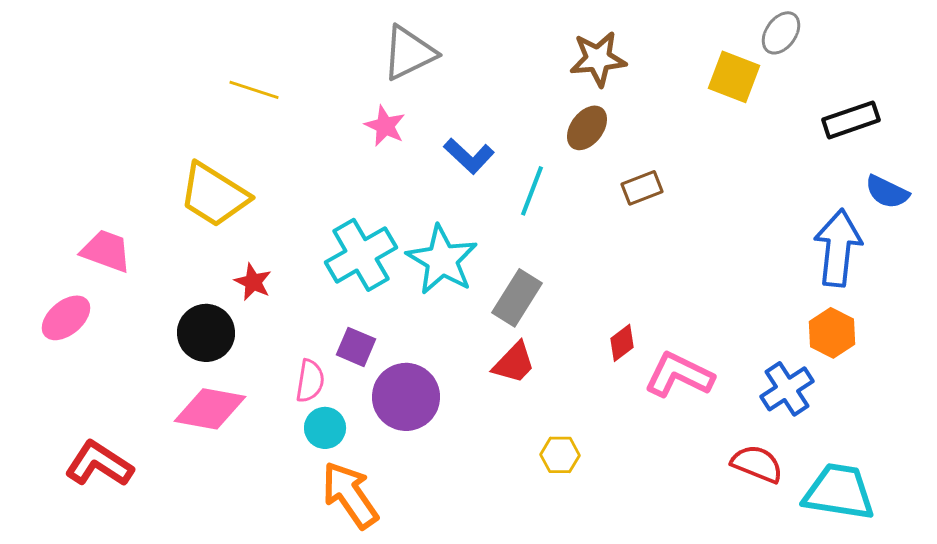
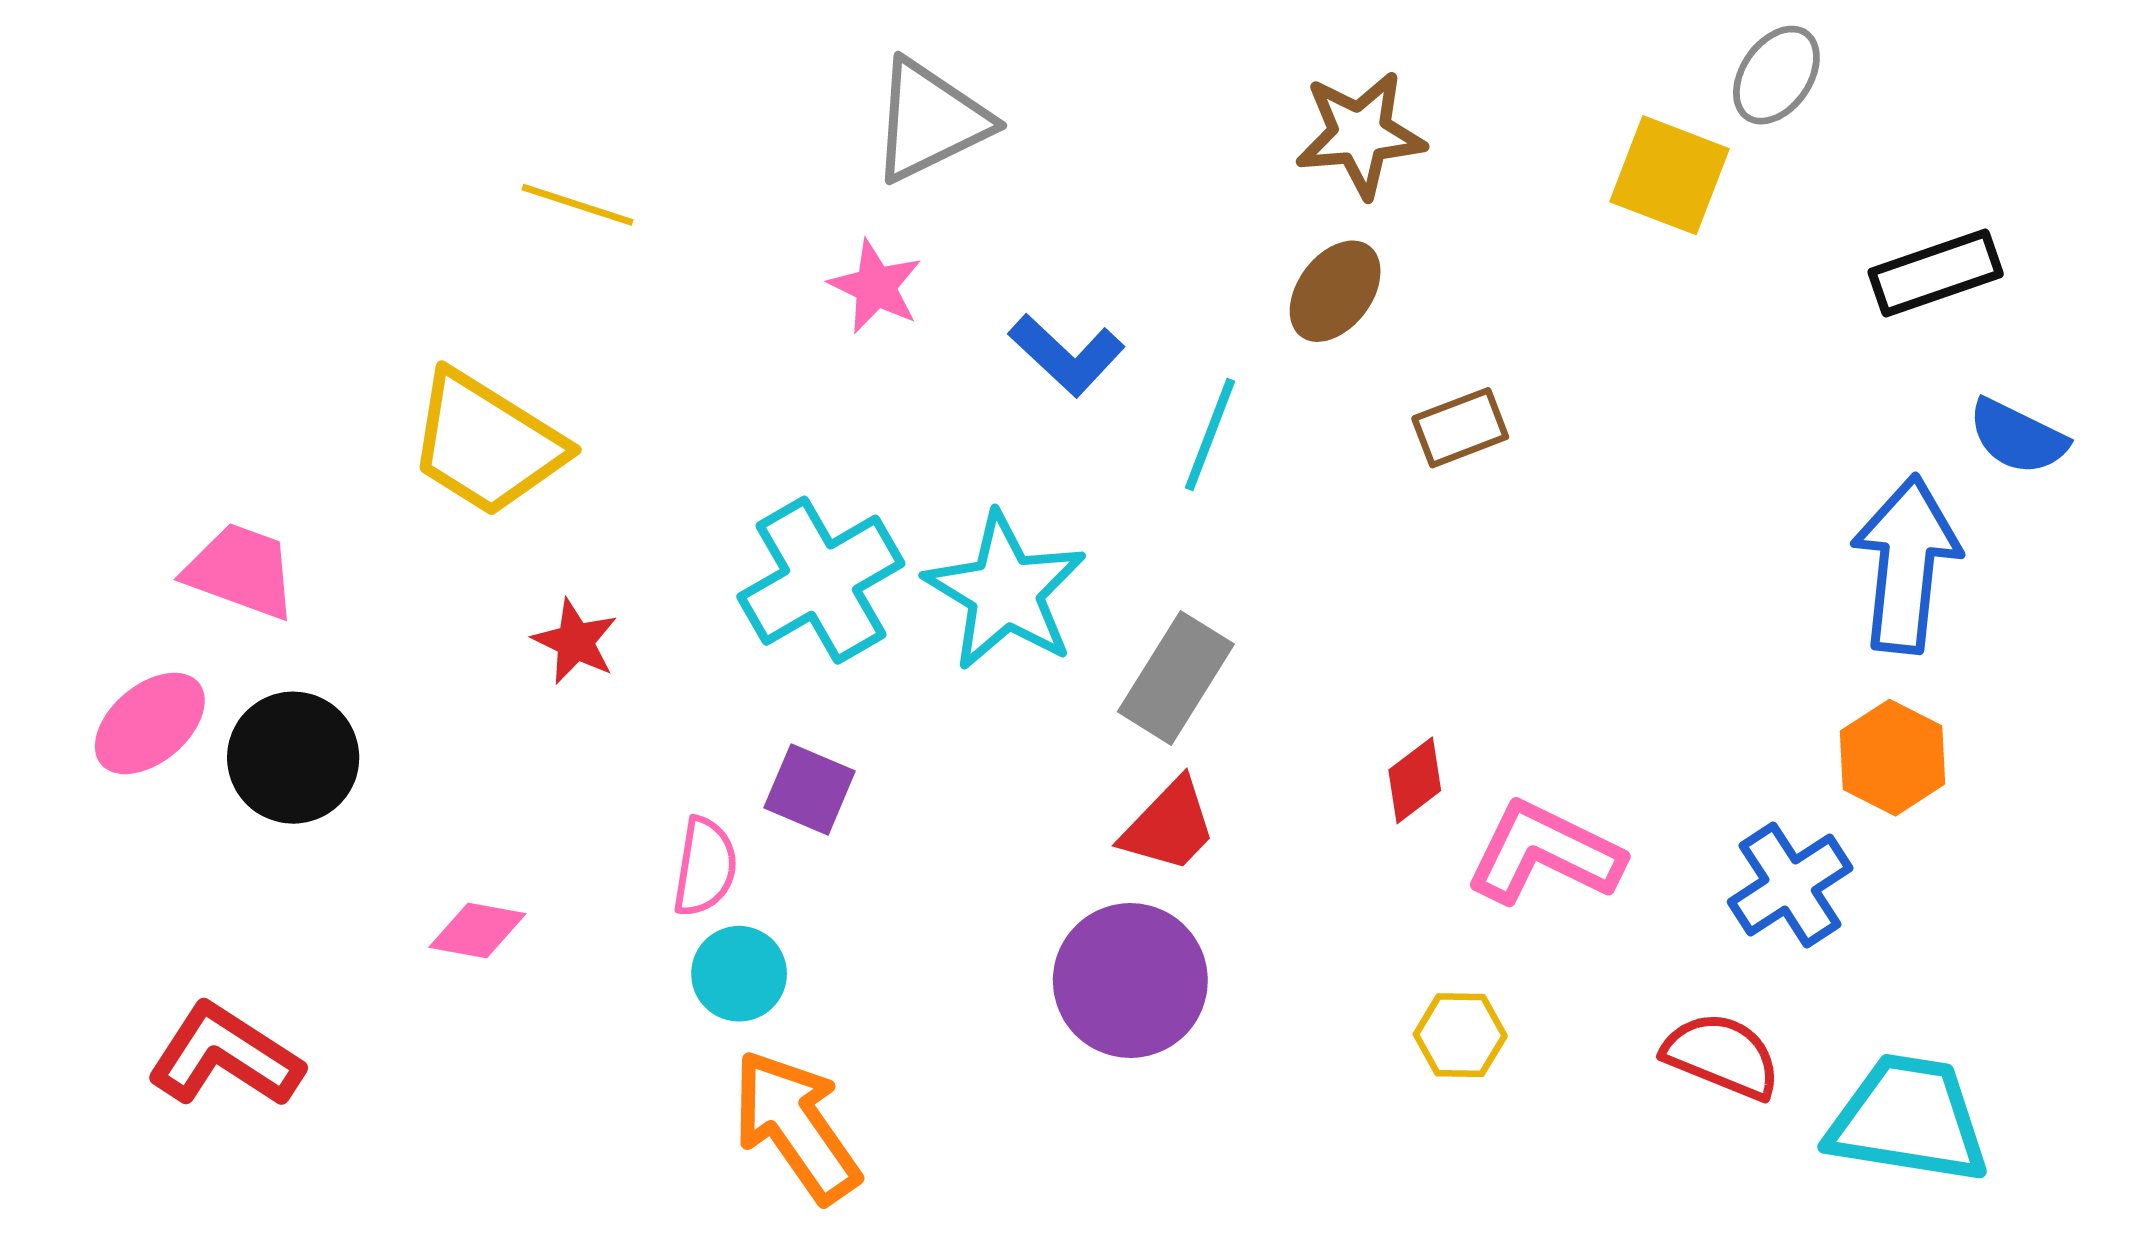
black circle: (206, 333) -> (293, 758), moved
purple circle: (406, 397) -> (1130, 981), moved
pink diamond: (210, 409) -> (477, 930), size x0.6
yellow hexagon: (560, 455) -> (1460, 1035), moved

